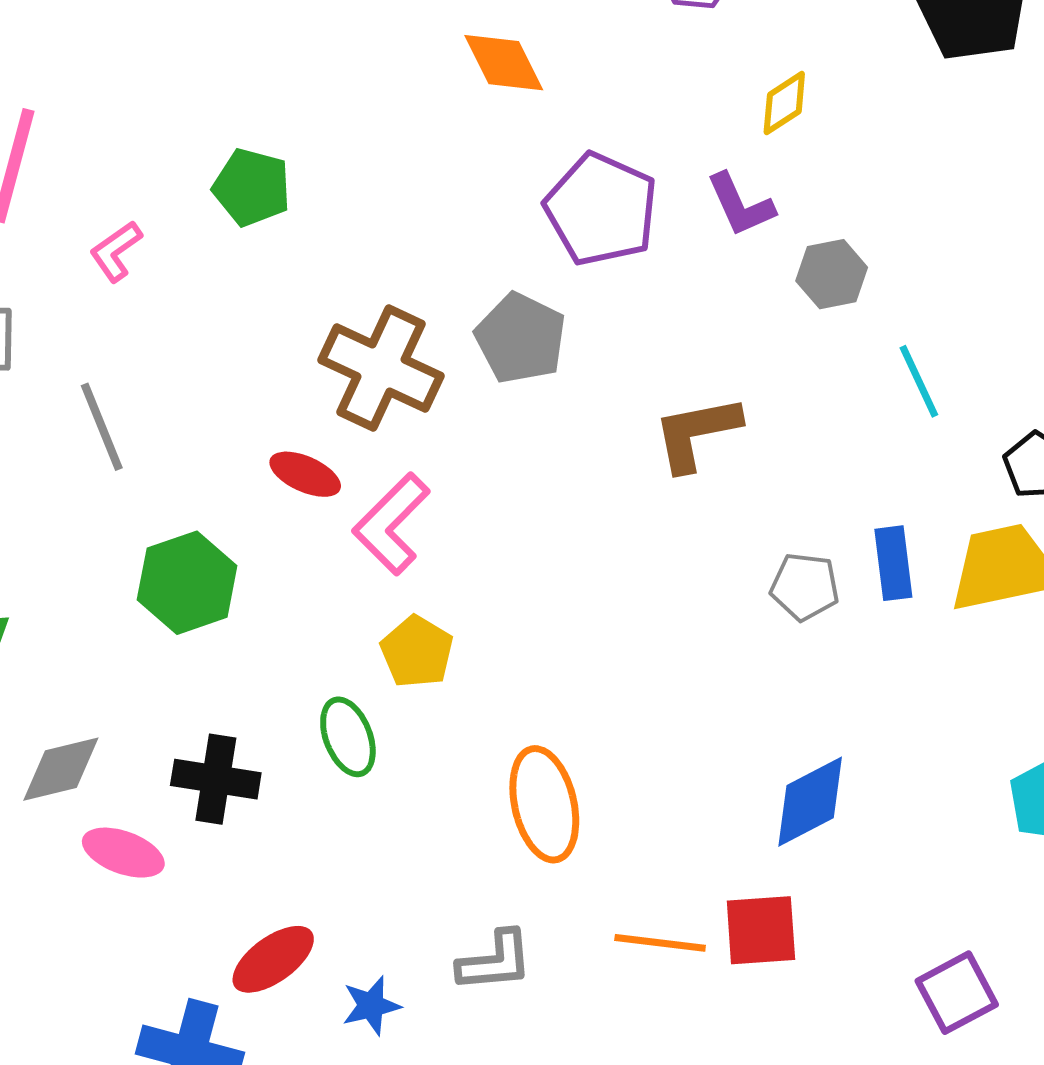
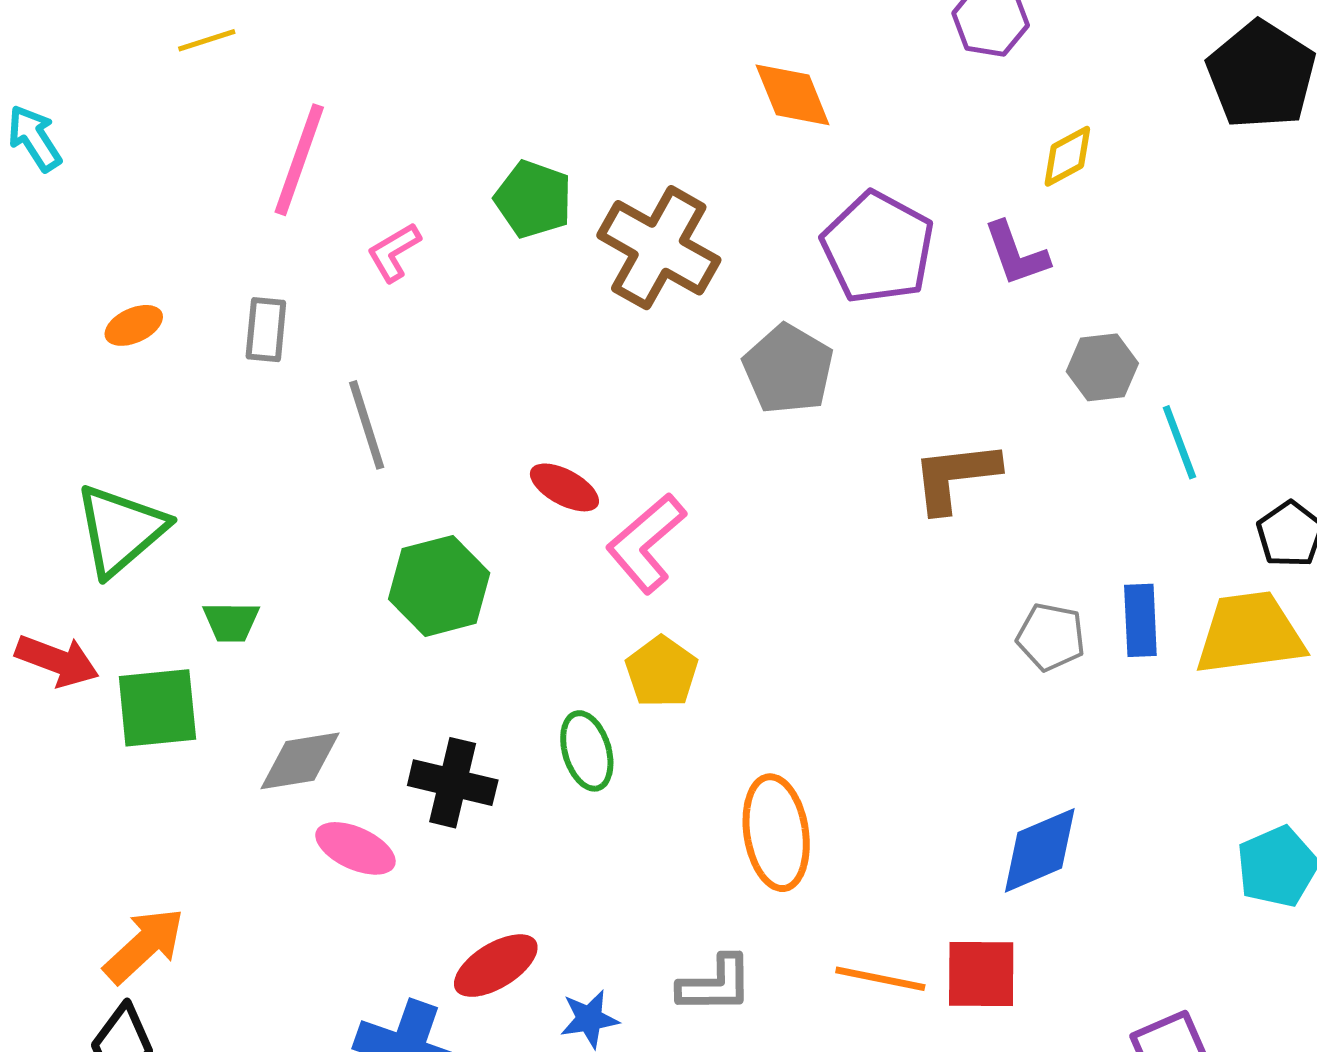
gray hexagon: (832, 274) -> (1102, 367), moved
brown cross: (381, 368) -> (659, 248), moved

